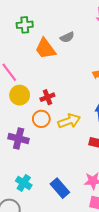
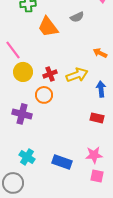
gray semicircle: (67, 37) -> (77, 17), moved
yellow arrow: (69, 121) -> (77, 75), moved
blue rectangle: (60, 188) -> (62, 162), turned -30

